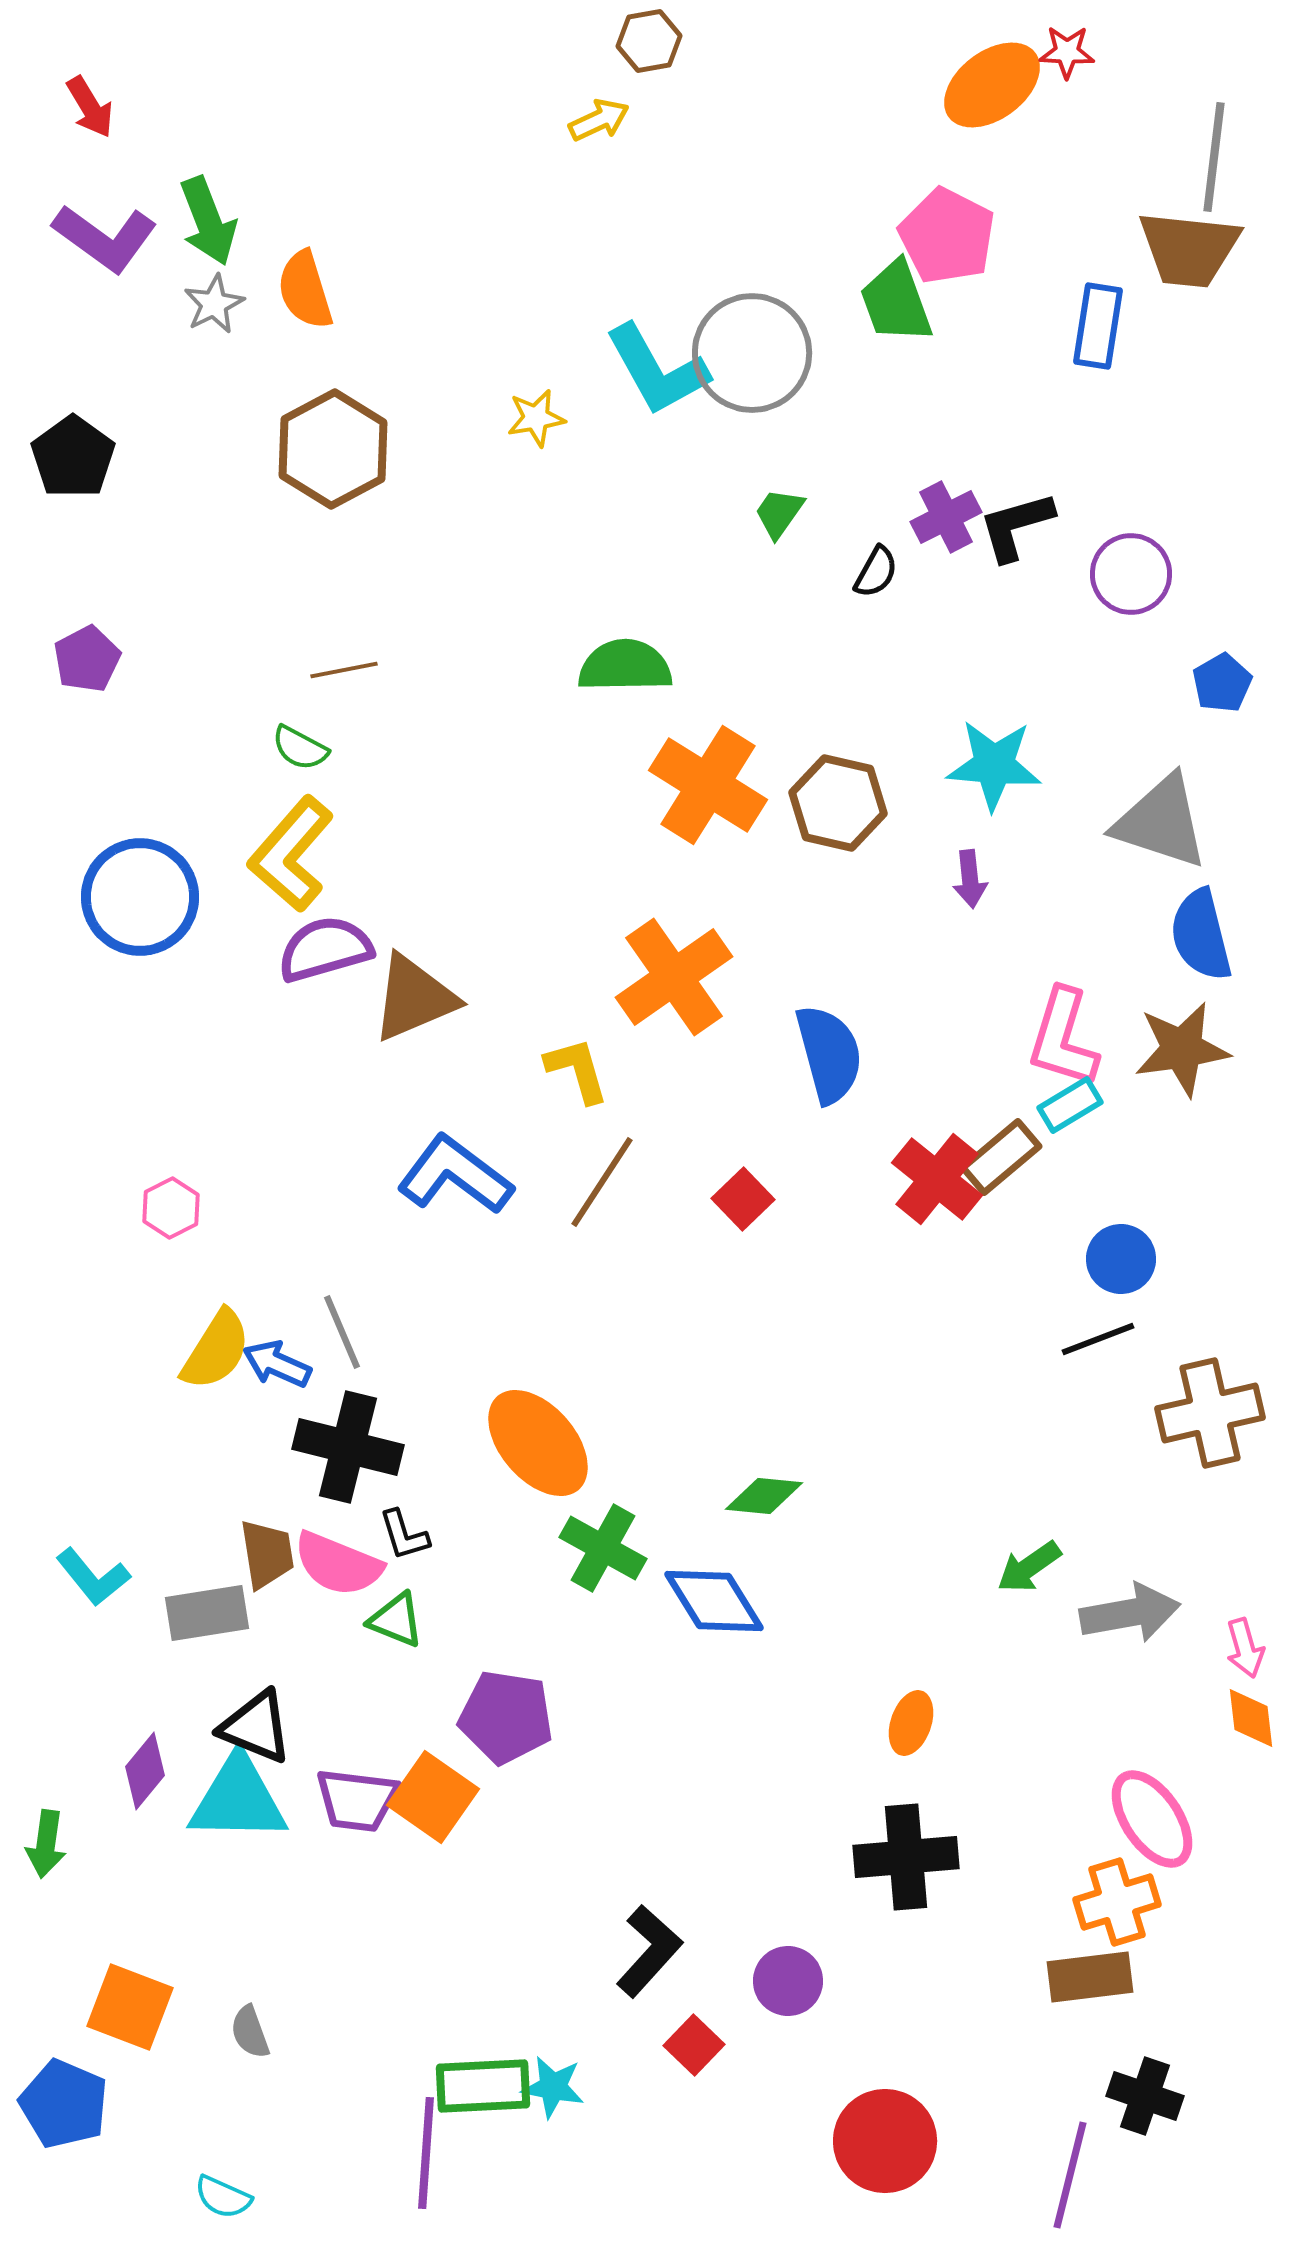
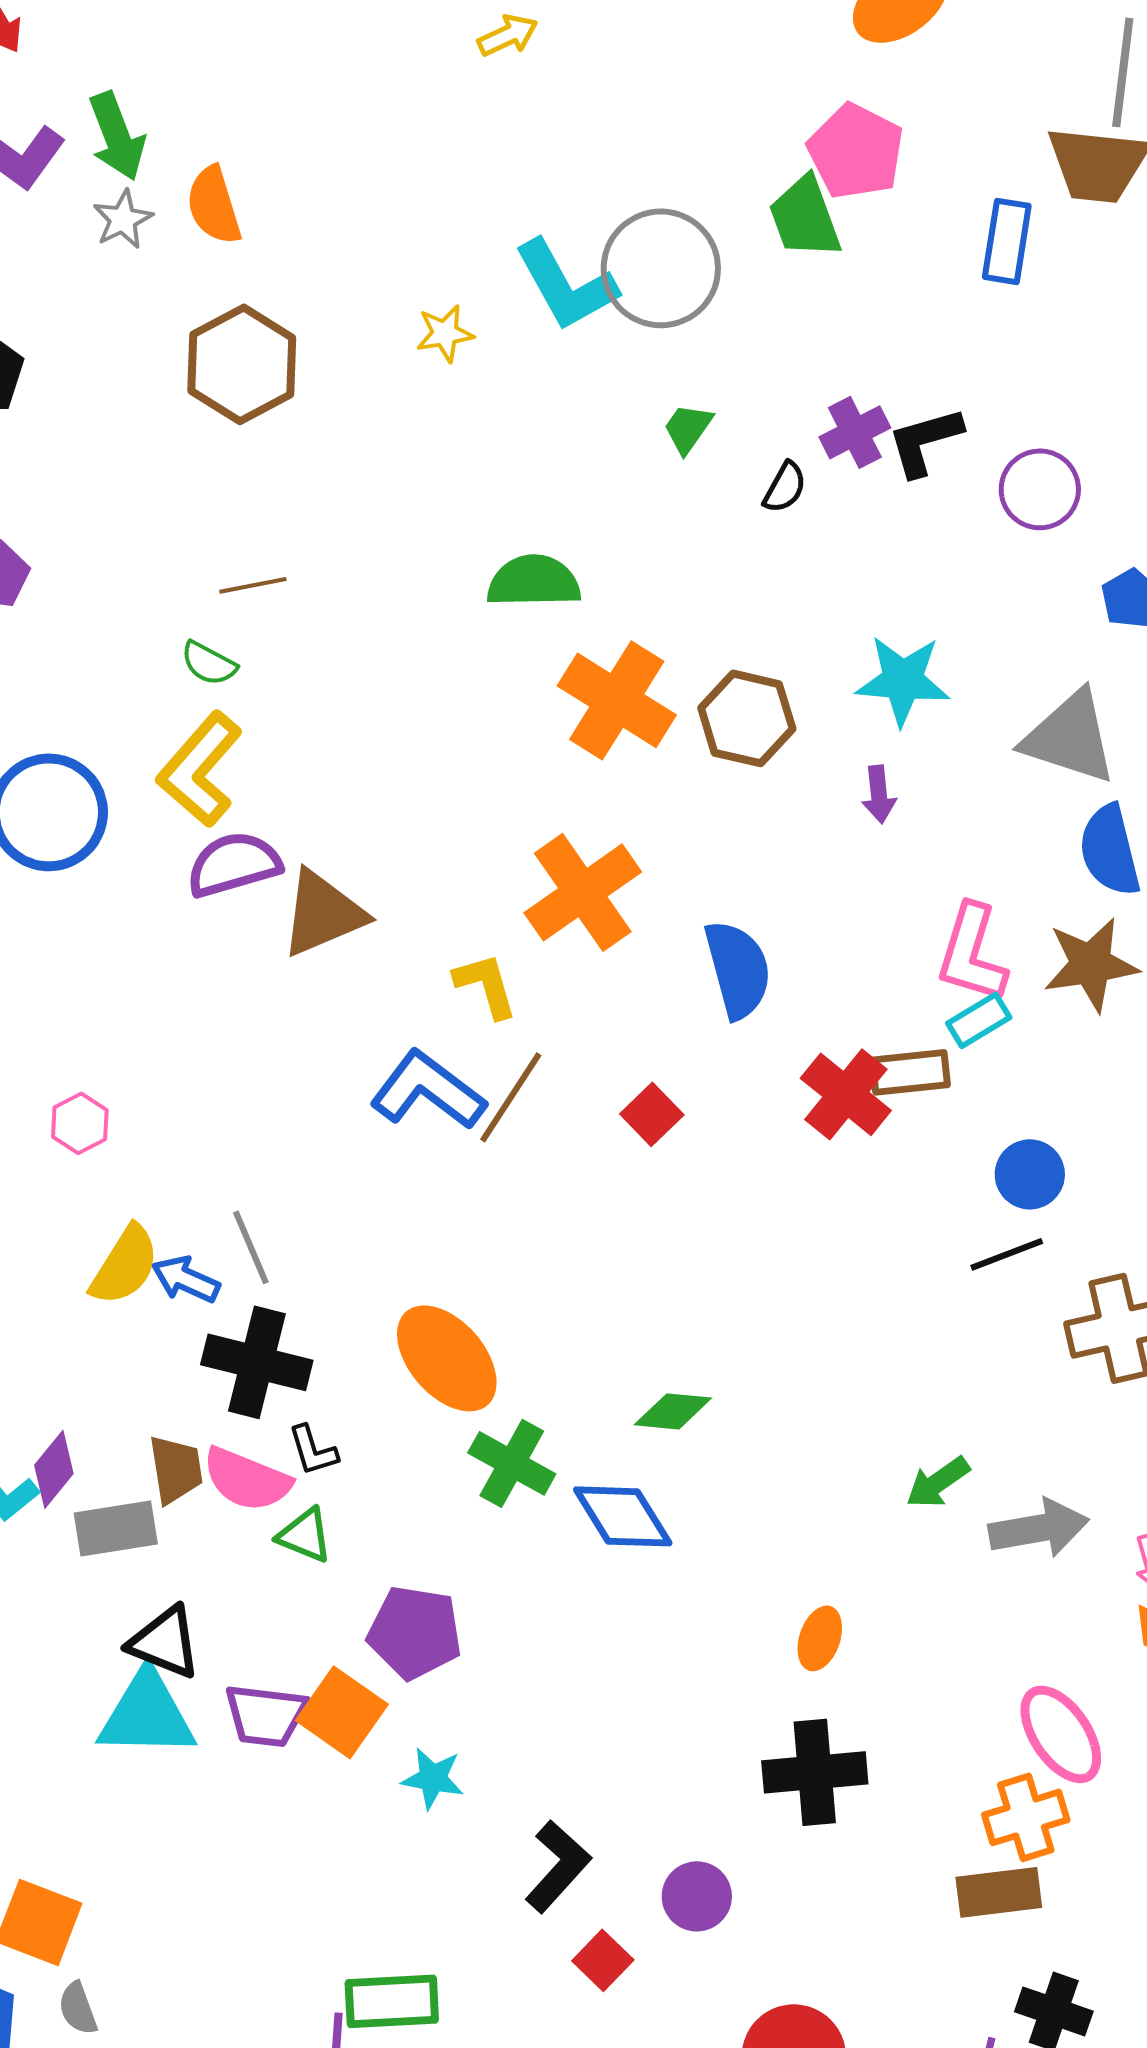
brown rectangle: (1001, 1157) -> (910, 1072), turned 34
blue L-shape: (455, 1175) -> (428, 1090), moved
purple diamond: (145, 1771) -> (54, 1469), moved
gray semicircle: (250, 2032) -> (78, 2008), moved
cyan star: (553, 2087) -> (433, 1778), moved

